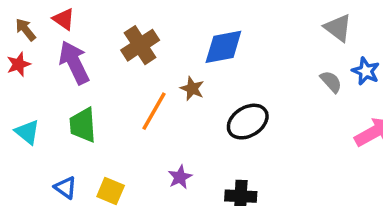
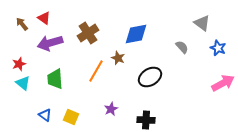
purple arrow: (74, 63) -> (50, 43), turned -80
red star: (19, 64) -> (19, 64), moved
gray semicircle: (331, 82) -> (182, 47), moved

